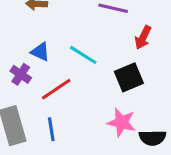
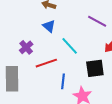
blue triangle: (40, 52) -> (49, 26), moved
blue line: (51, 129) -> (63, 81), moved

